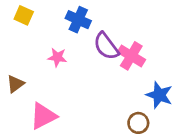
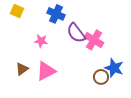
brown triangle: (15, 84) -> (22, 69), moved
pink triangle: (43, 116) -> (46, 71), moved
brown circle: (138, 123) -> (101, 77), moved

